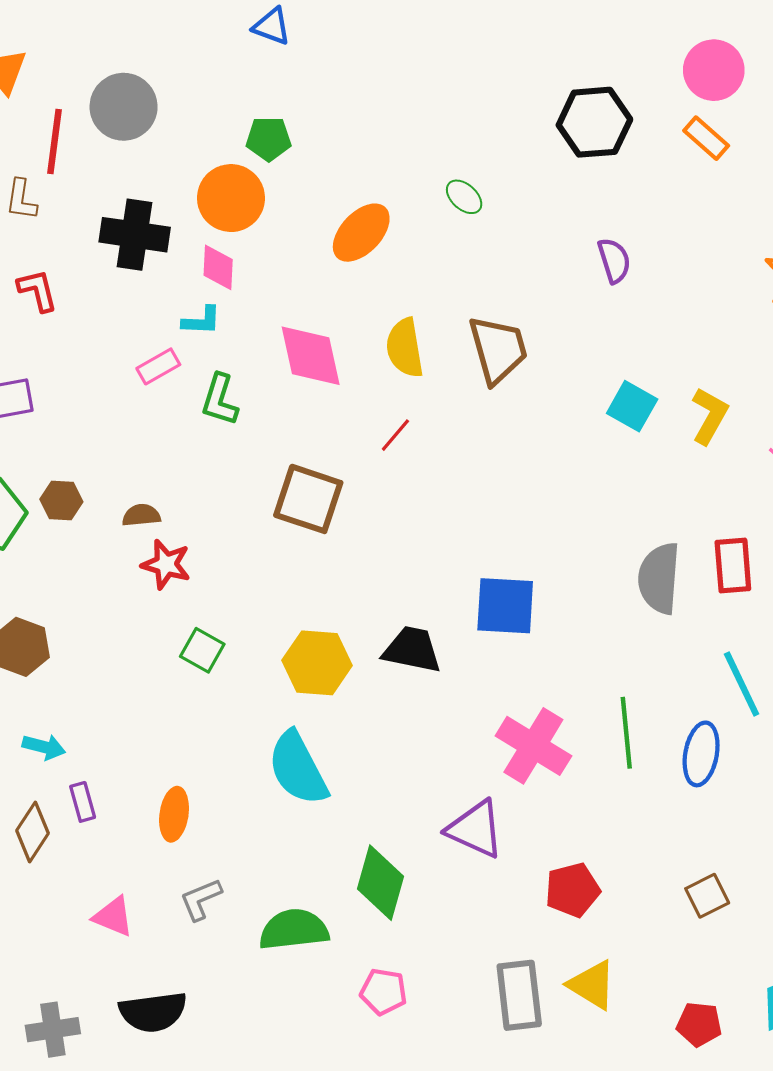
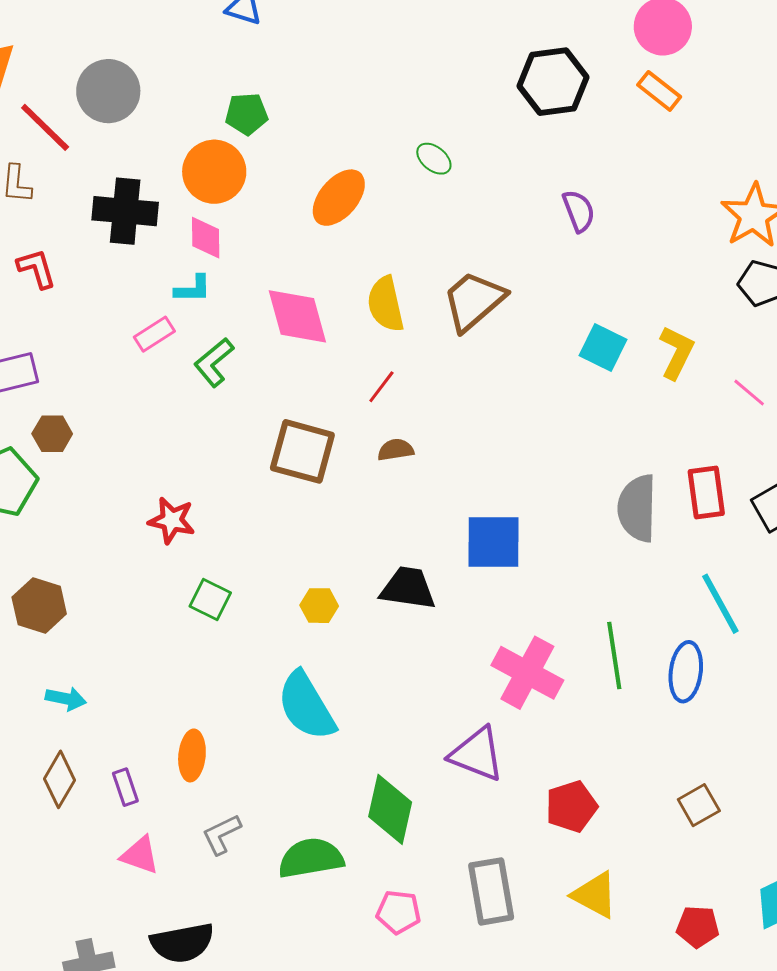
red line: (55, 142) -> (45, 127), turned -50
brown trapezoid: (498, 350) -> (474, 301), turned -112
green L-shape: (220, 400) -> (214, 362), turned 36
brown hexagon: (61, 501) -> (52, 434), moved
brown semicircle: (141, 515) -> (396, 450), moved
yellow hexagon: (317, 663) -> (319, 606), size x0.6
purple rectangle: (83, 802) -> (125, 787), moved
gray rectangle: (519, 995) -> (491, 891), moved

